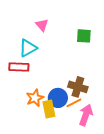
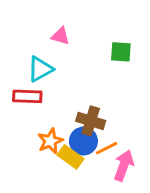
pink triangle: (42, 25) -> (60, 36), turned -32
brown cross: (78, 87) -> (91, 121), moved
yellow rectangle: (49, 109) -> (71, 157), turned -42

